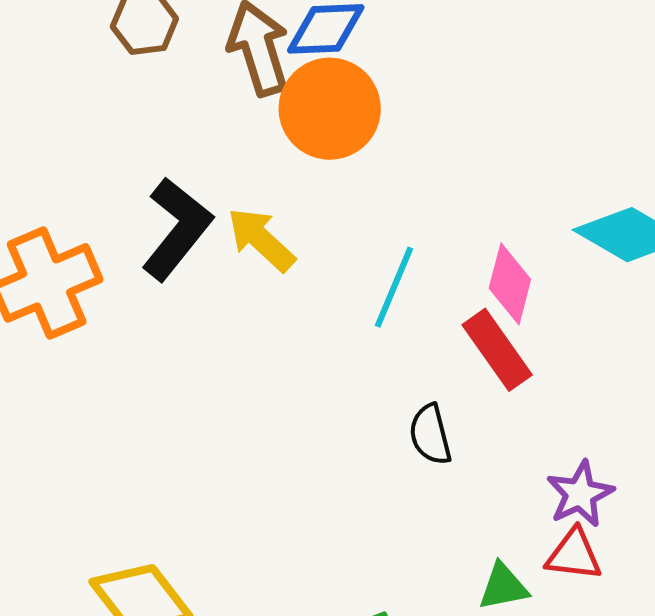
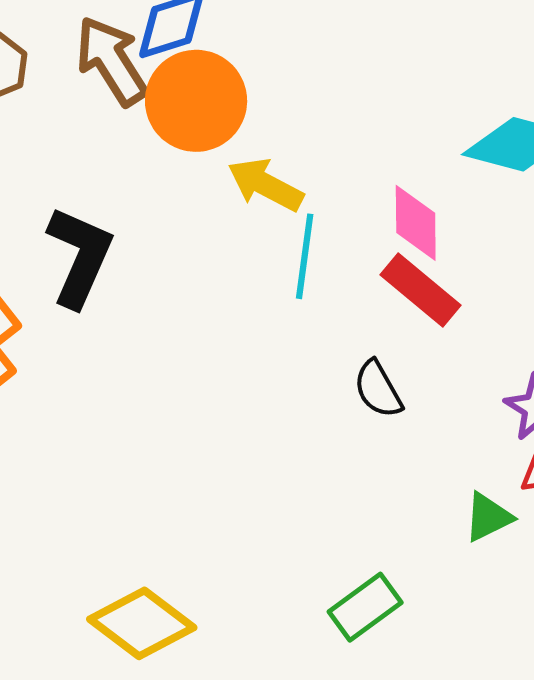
yellow arrow: (261, 239) -> (265, 185), moved

